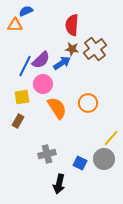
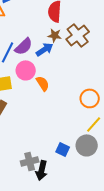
orange circle: (88, 103) -> (90, 98), moved
orange semicircle: (57, 108) -> (43, 83), moved, size x0.7
gray cross: (47, 154) -> (30, 161), moved

